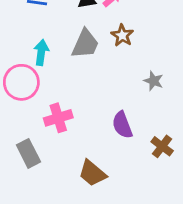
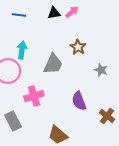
brown star: (122, 35) -> (78, 47), moved
gray trapezoid: (85, 44) -> (53, 64), moved

